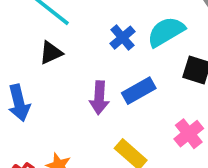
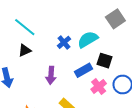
blue rectangle: (139, 91) -> (84, 70), moved
pink cross: (189, 134) -> (99, 86), moved

